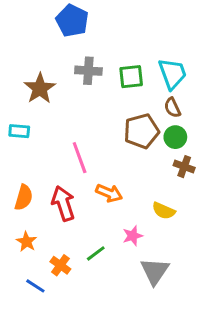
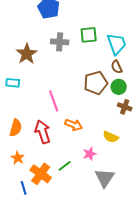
green square: (131, 77) -> (89, 35), moved
orange cross: (60, 265) -> (41, 174), size x1.5
blue line: (35, 286) -> (24, 188), turned 40

